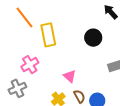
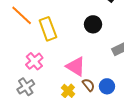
pink triangle: (70, 76) -> (76, 66), size x1.5

